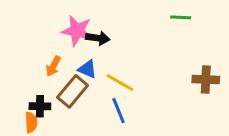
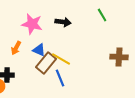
green line: (181, 17) -> (102, 15), turned 56
black arrow: (98, 38) -> (63, 22), moved
brown rectangle: (73, 91) -> (46, 63), moved

